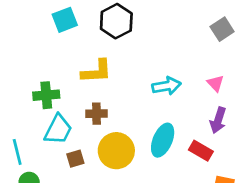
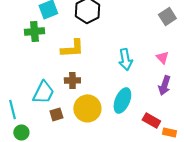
cyan arrow: (167, 86) -> (125, 59), turned 90
green cross: (46, 95) -> (34, 31), moved
red rectangle: (201, 151) -> (151, 120), moved

